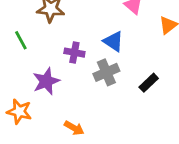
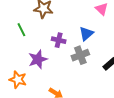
blue triangle: (113, 41) -> (86, 34), turned 42

